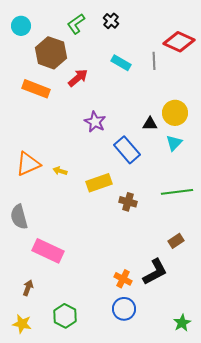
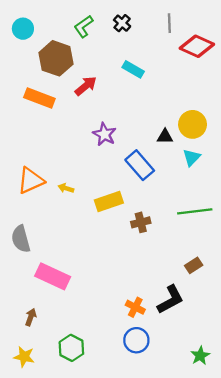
gray line: (154, 61) -> (169, 23), moved
brown cross: (128, 202) -> (141, 222), turned -30

